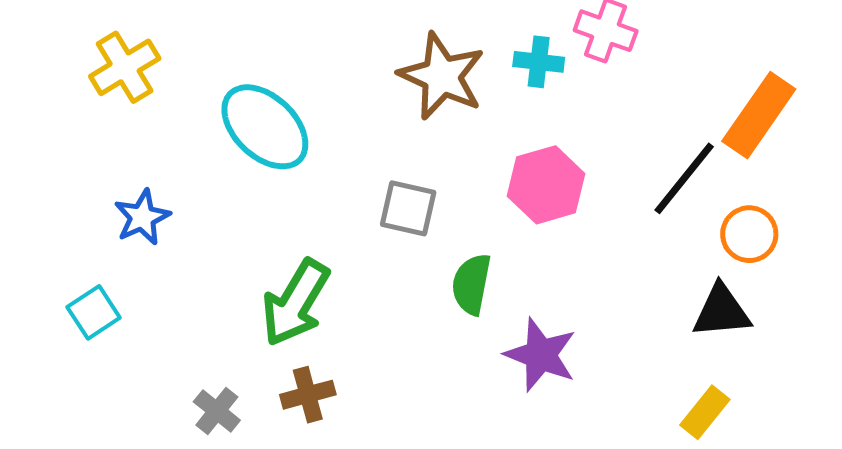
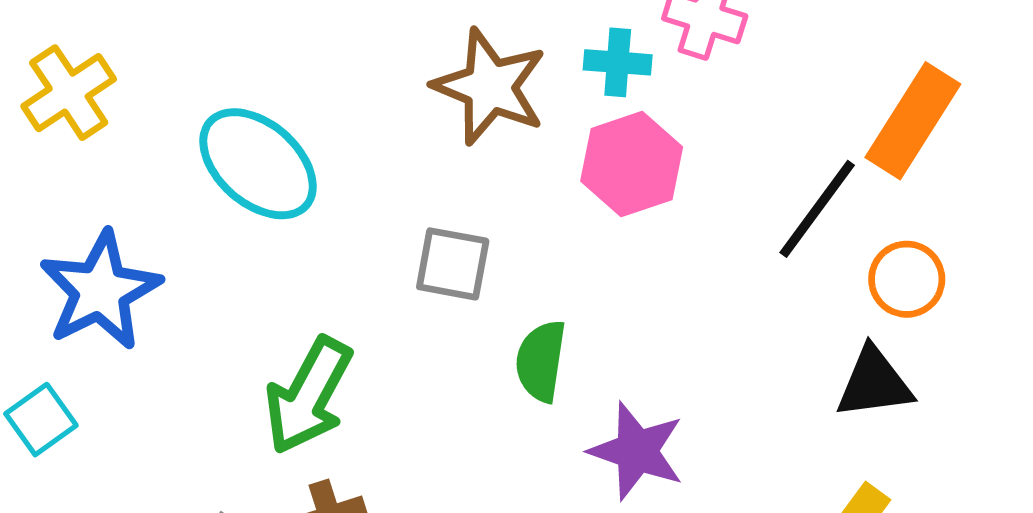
pink hexagon: (546, 185) -> (632, 164), moved
blue star: (142, 217) -> (100, 291), size x1.6

